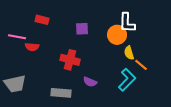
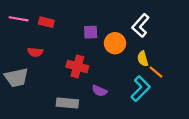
white L-shape: (127, 23) -> (140, 25), turned 40
orange circle: (117, 35) -> (115, 43), moved
pink line: (17, 37) -> (19, 19), moved
gray trapezoid: (15, 84) -> (16, 78), moved

